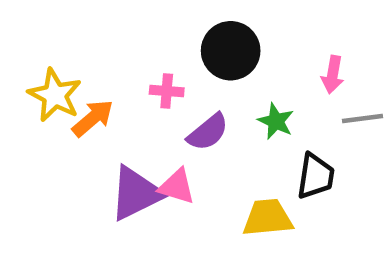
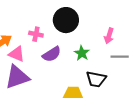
black trapezoid: (316, 176) -> (96, 79), turned 85
pink triangle: (177, 186) -> (17, 54), moved

